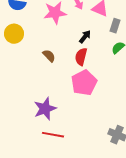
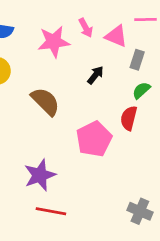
brown semicircle: (49, 56) -> (45, 101), size x1.6
red semicircle: (81, 57) -> (129, 118), moved

